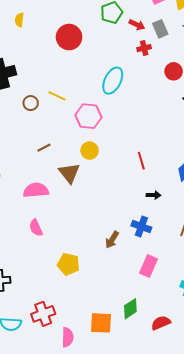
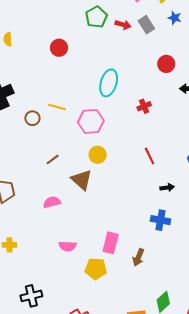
red circle: (69, 37) -> (59, 48), size x0.7
red cross: (144, 48) -> (144, 106), moved
pink semicircle: (36, 190) -> (52, 202), size x0.7
pink semicircle: (36, 228) -> (68, 246), moved, turned -54
brown arrow: (112, 240) -> (138, 257), moved
pink rectangle: (149, 266) -> (111, 243), moved

